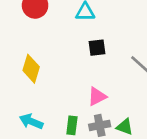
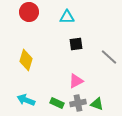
green rectangle: (72, 125) -> (57, 103), turned -72

